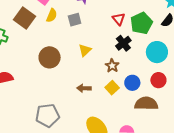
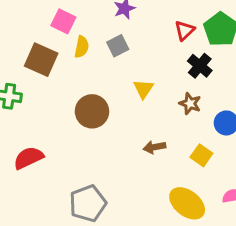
red triangle: (119, 19) -> (185, 30), turned 40
yellow square: (112, 88) -> (201, 155), moved
gray pentagon: (47, 115) -> (88, 203), moved

